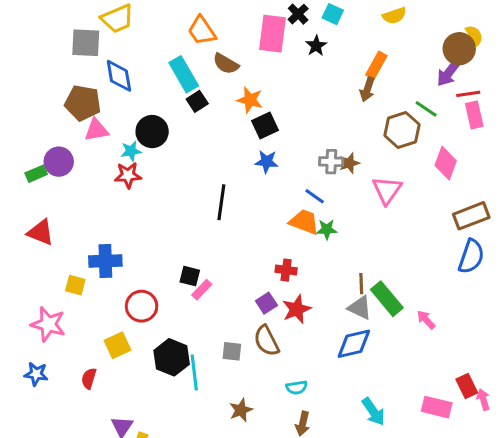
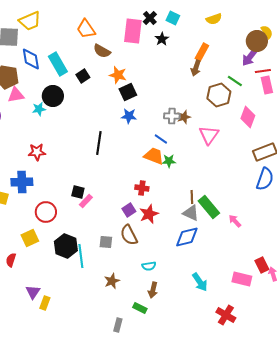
cyan rectangle: (184, 74) -> (58, 64), moved
red star: (128, 175) -> (37, 152), moved

